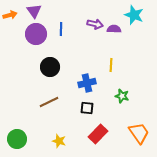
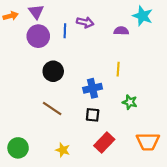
purple arrow: (95, 24) -> (85, 22), moved
brown line: (49, 102) -> (52, 109), turned 60
orange trapezoid: (139, 133) -> (148, 142), turned 125

